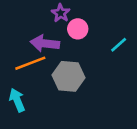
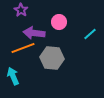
purple star: (61, 13) -> (21, 10), moved

